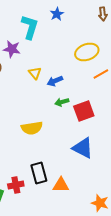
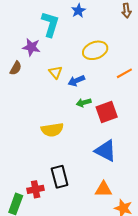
yellow ellipse: (87, 52) -> (95, 50), moved
orange triangle: (61, 185) -> (103, 189), moved

